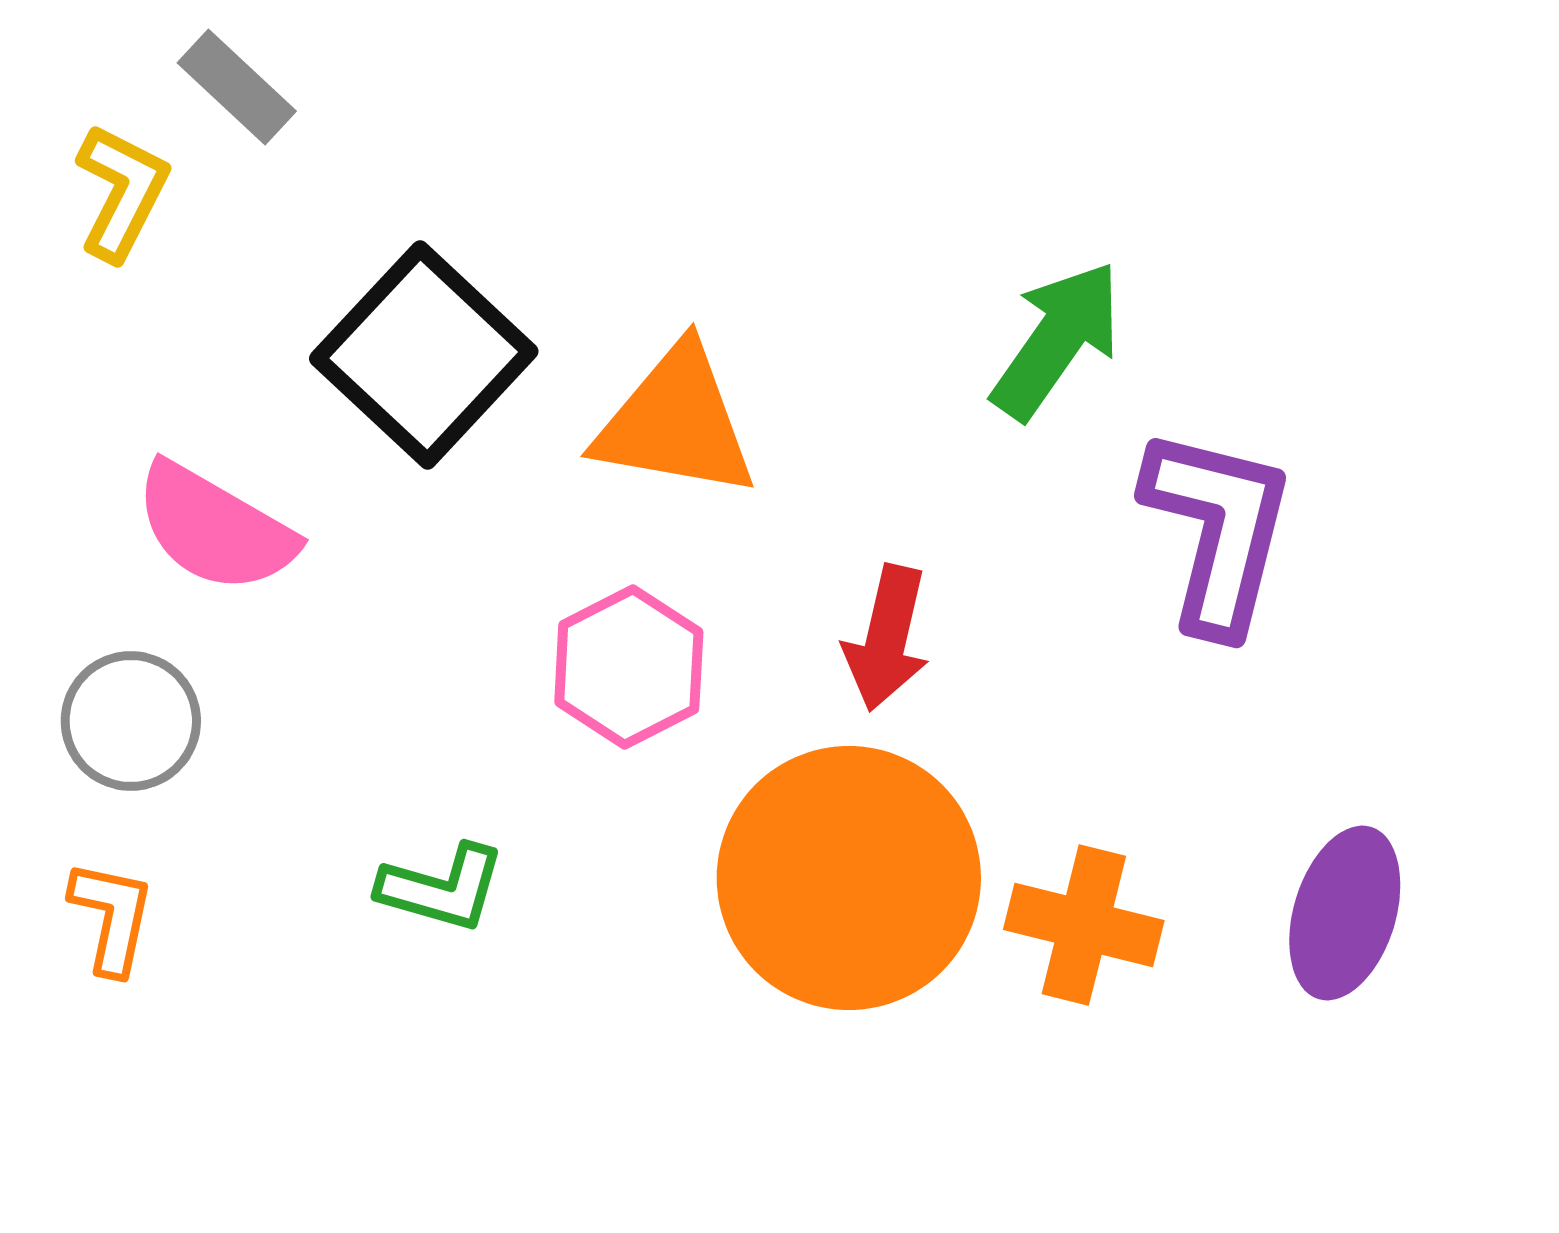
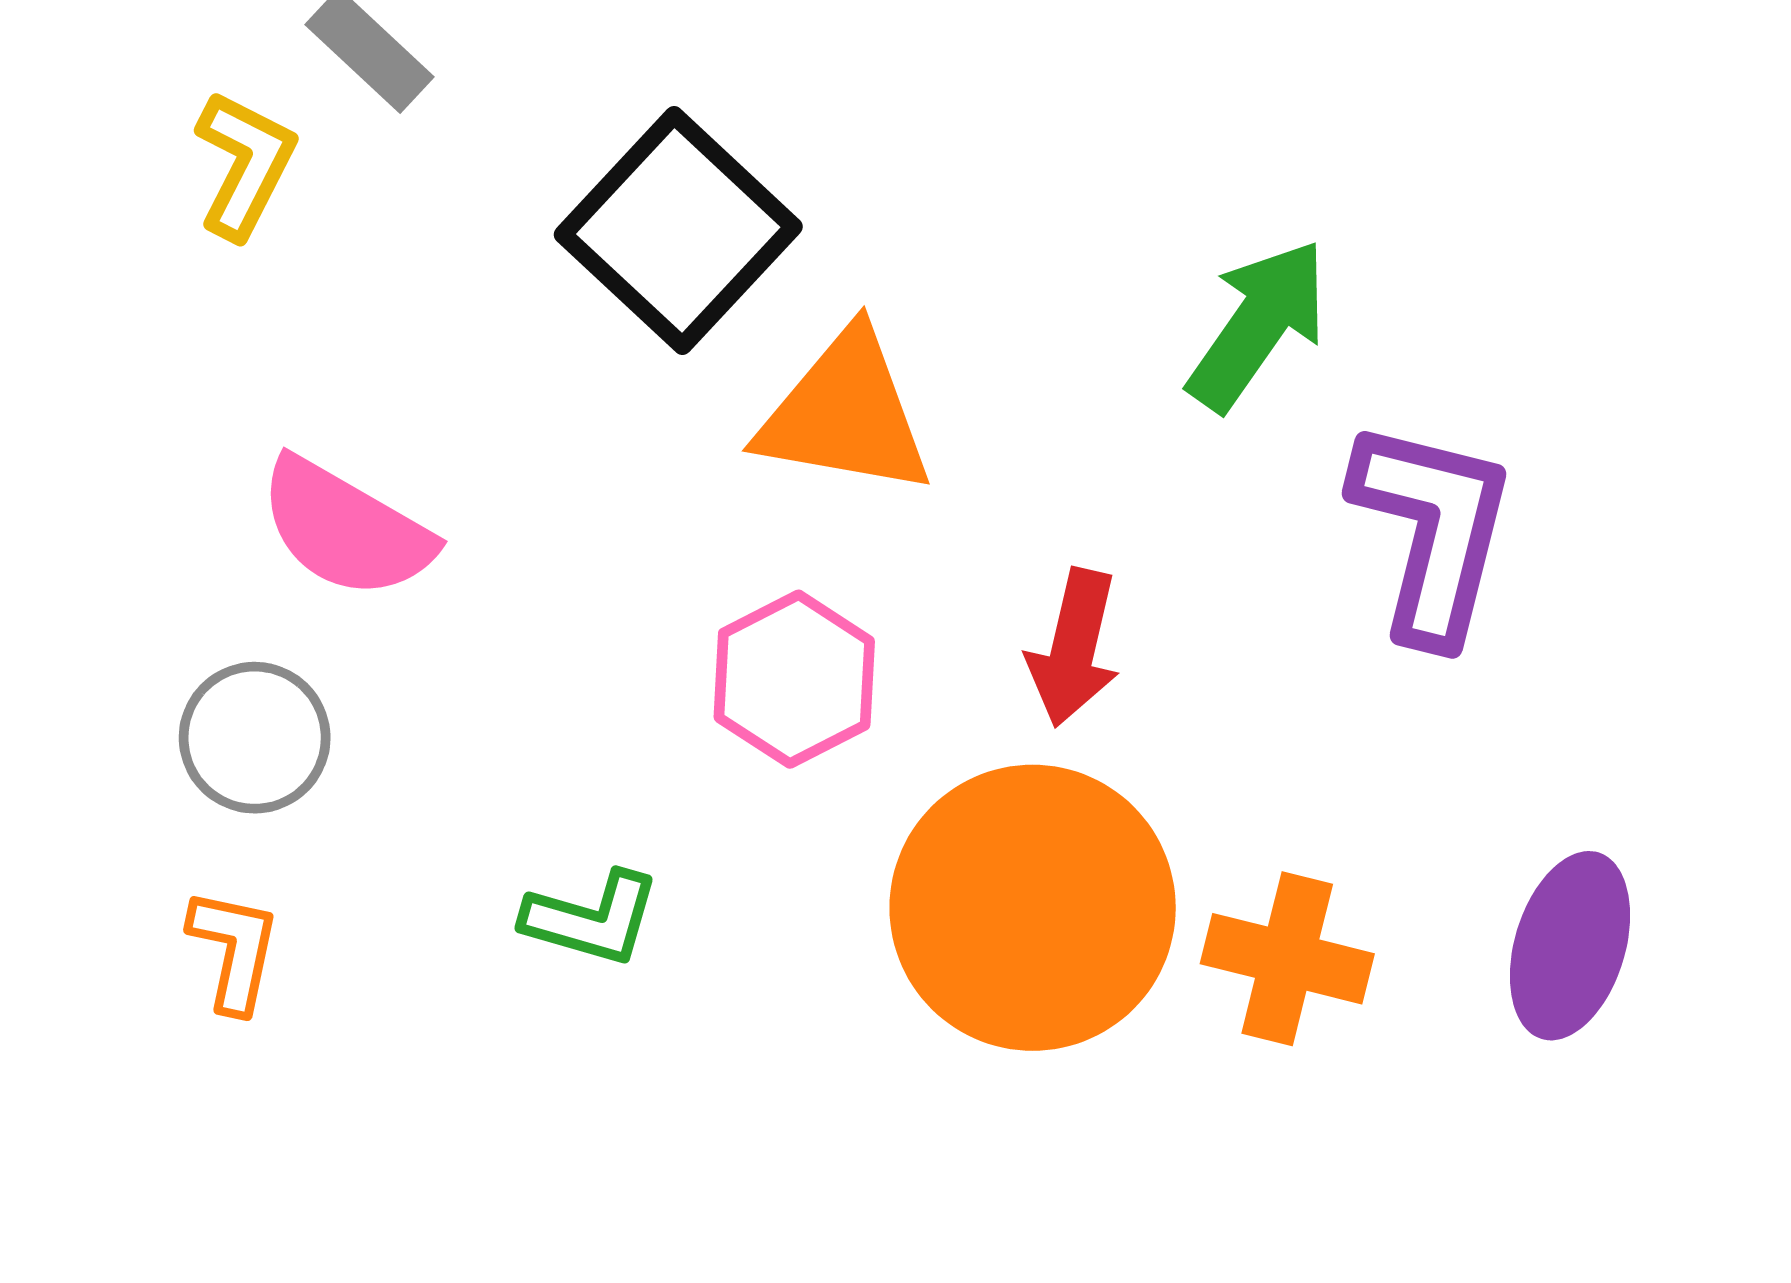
black square: (424, 355) -> (678, 231), moved

